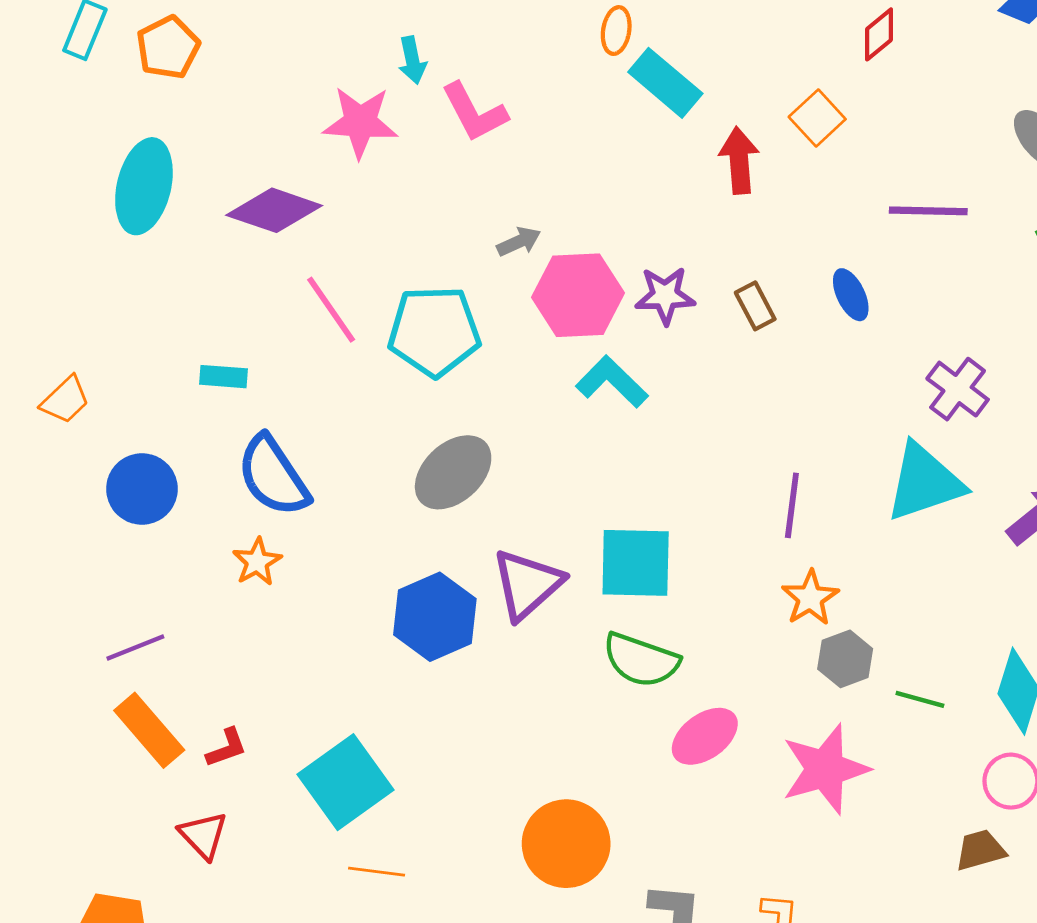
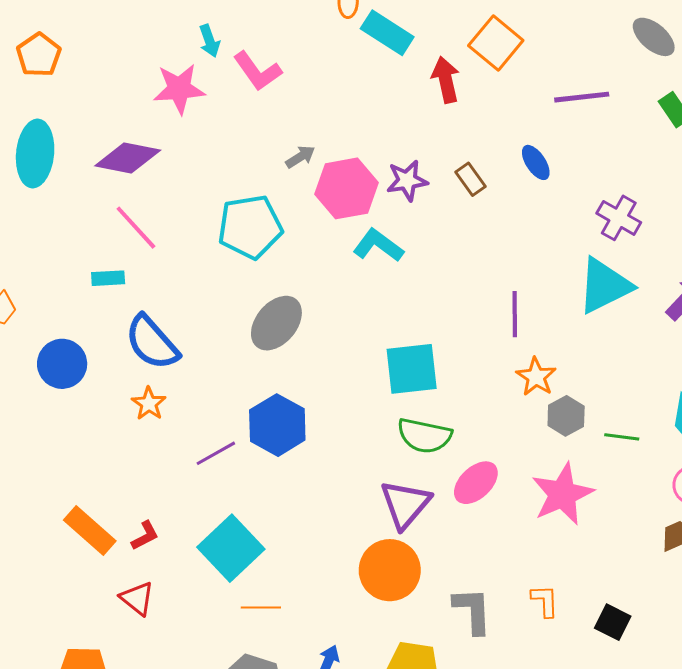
orange square: (817, 118) -> (496, 43), size x1.4
pink line: (331, 310) -> (136, 228), moved
purple triangle: (527, 584) -> (405, 504), moved
purple line: (135, 648) -> (216, 453), moved

